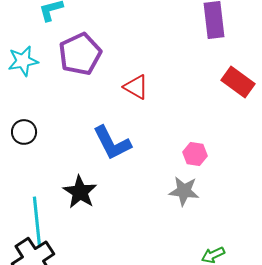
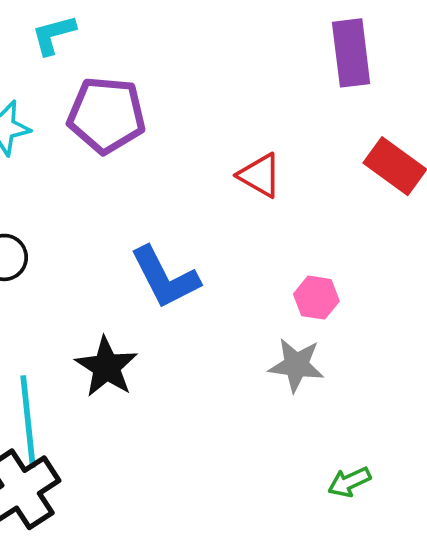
purple pentagon: (80, 54) -> (106, 115), turned 30
red triangle: (136, 87) -> (260, 175), moved

